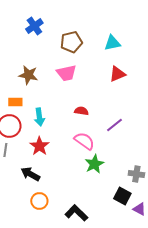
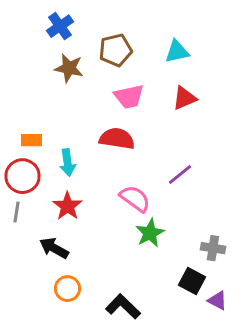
pink trapezoid: (66, 73) -> (129, 97), moved
brown star: (28, 75) -> (69, 68), moved
red semicircle: (81, 111) -> (117, 139), moved, size x1.6

